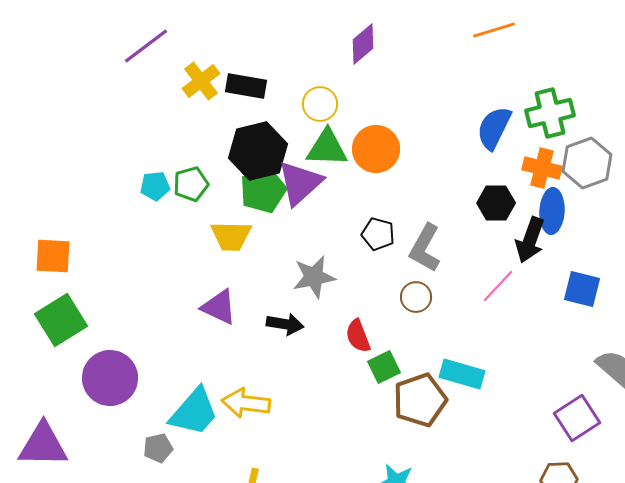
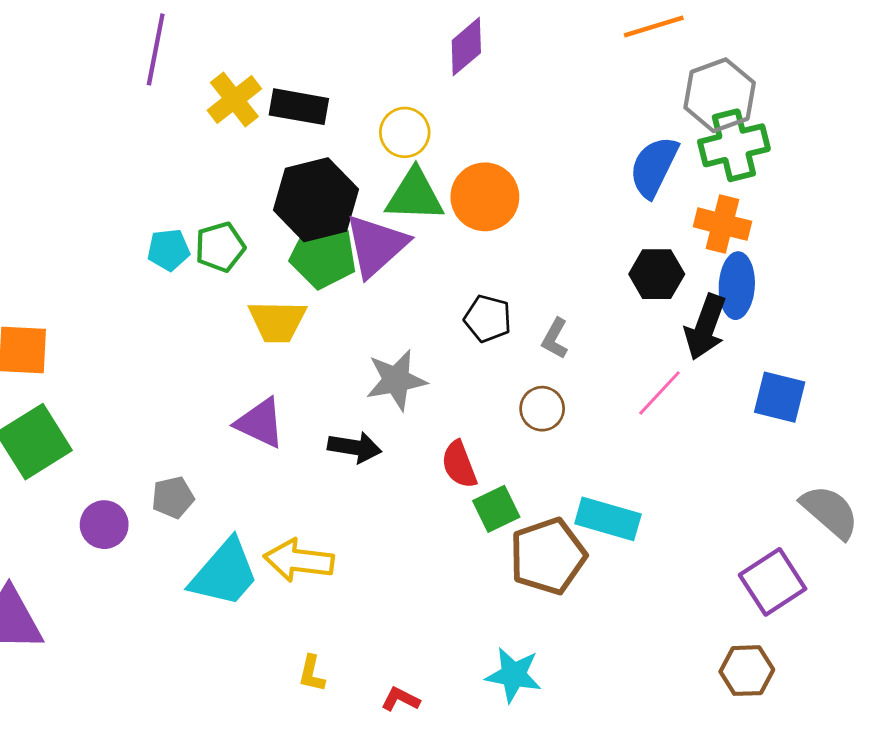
purple line: (146, 46) -> (156, 49), turned -42
gray hexagon: (587, 163) -> (720, 95), moved
green pentagon: (263, 190) -> (323, 256), turned 30
gray L-shape: (425, 248) -> (555, 339), size x0.6
purple circle: (110, 378) -> (104, 525), size x0.6
gray pentagon: (158, 448) -> (173, 497), moved

